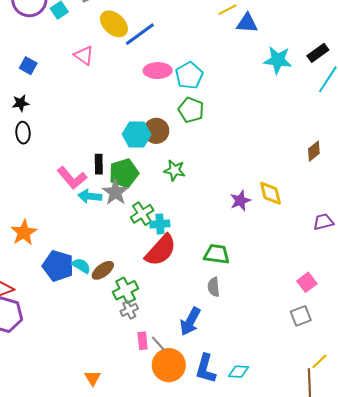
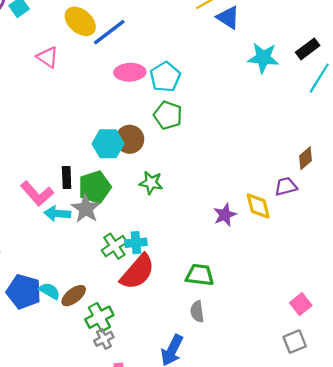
blue triangle: (247, 23) -> (228, 17), turned 30
green cross: (142, 214) -> (114, 246), moved
purple trapezoid: (323, 222) -> (286, 186), moved

